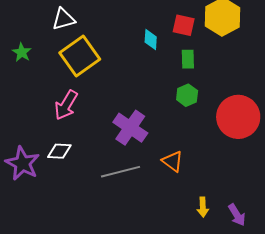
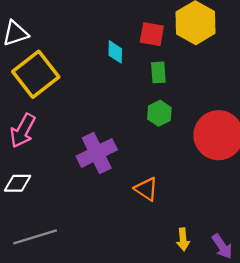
purple cross: (130, 128) -> (97, 153), turned 32
gray line: (121, 172) -> (35, 237), moved

